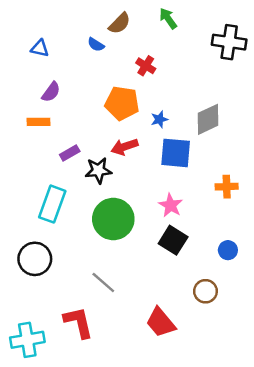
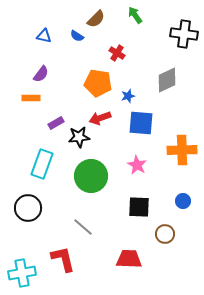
blue triangle: (40, 48) -> (44, 36), moved
gray diamond: (208, 119) -> (167, 80), moved
orange cross: (227, 187) -> (182, 150), size x1.6
black square: (173, 240) -> (139, 207), moved, turned -30
red trapezoid: (161, 322) -> (129, 259), turned 132

